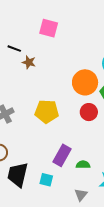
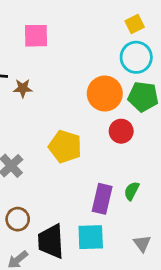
yellow pentagon: (47, 111) -> (65, 147), turned 30
green semicircle: (83, 165) -> (132, 191), moved, turned -48
cyan square: (46, 180) -> (91, 237), size x1.5

